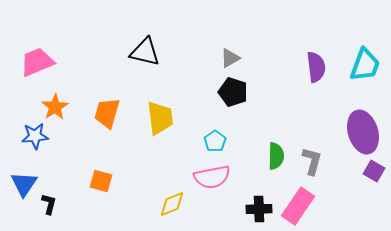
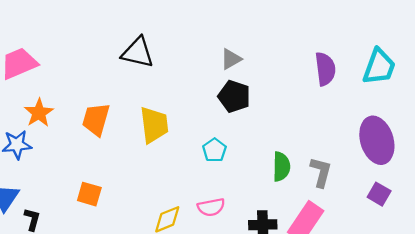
purple square: (374, 171) -> (379, 194), moved
pink semicircle: (212, 177) -> (211, 207), moved, size x0.7

